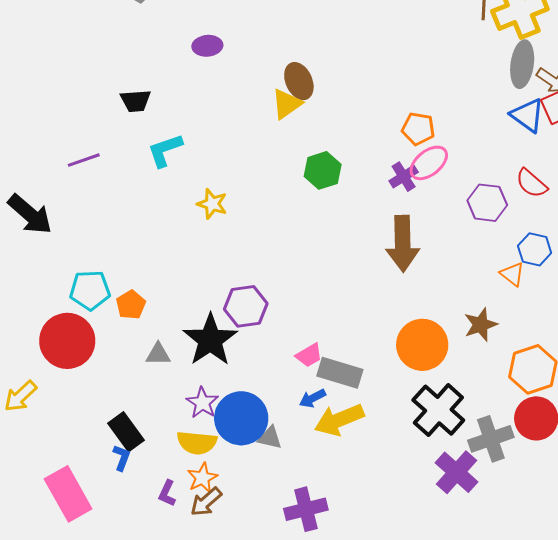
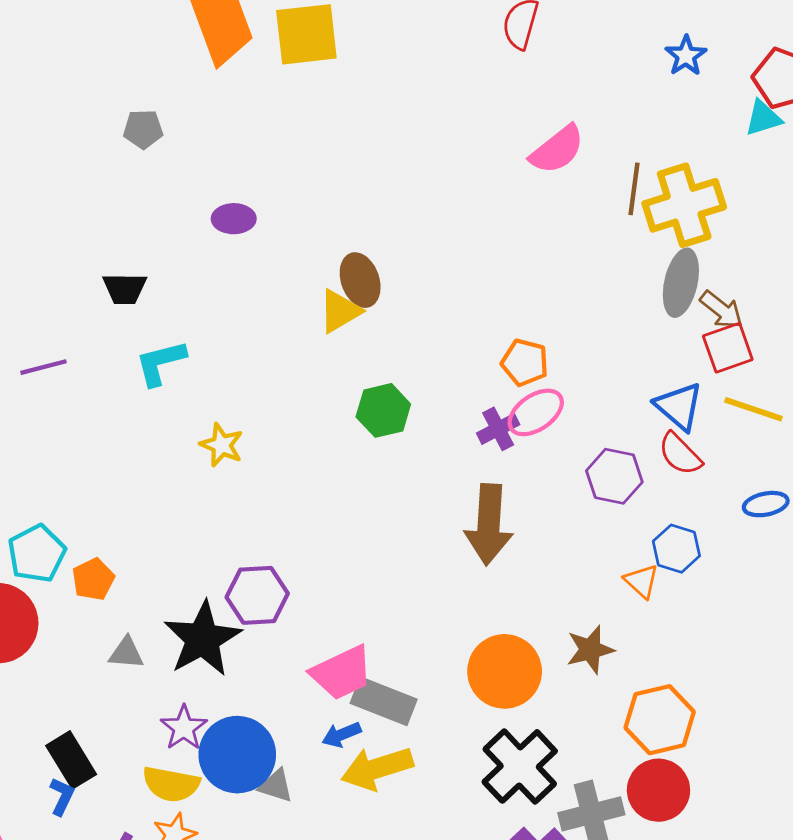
blue triangle: (527, 115) -> (679, 406), moved
cyan pentagon: (90, 290) -> (37, 554), turned -30
pink trapezoid: (309, 355) -> (342, 673), size x1.6

